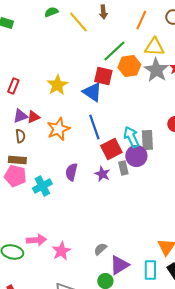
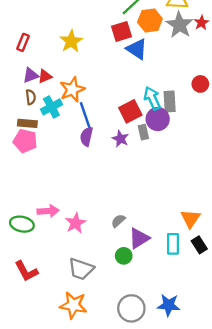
red square: (103, 76) -> (122, 31), turned -30
blue triangle: (92, 92) -> (137, 49), moved
blue line: (94, 127) -> (85, 116), moved
cyan cross: (42, 186) -> (51, 107), moved

